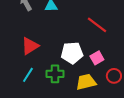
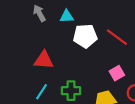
red triangle: (30, 46) -> (44, 60), turned 36
white pentagon: (72, 53) -> (85, 36), moved

